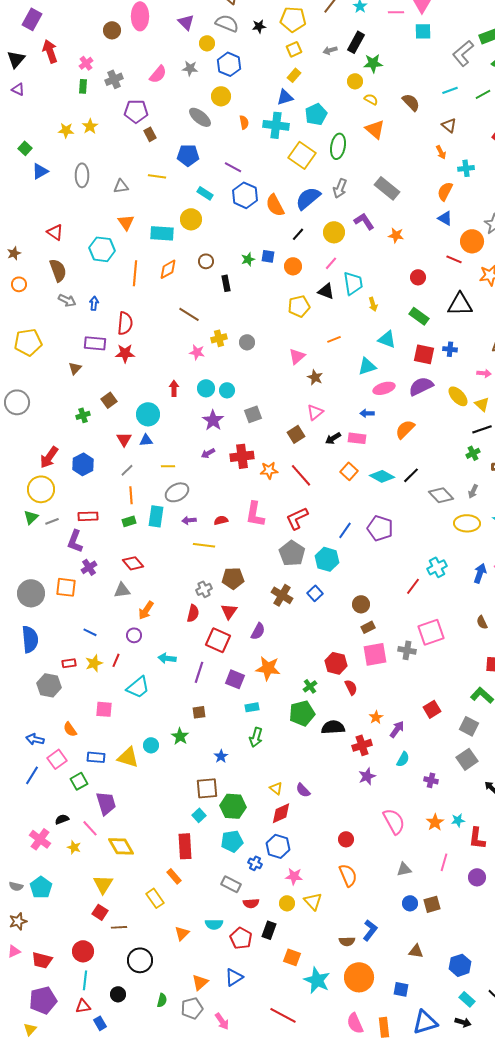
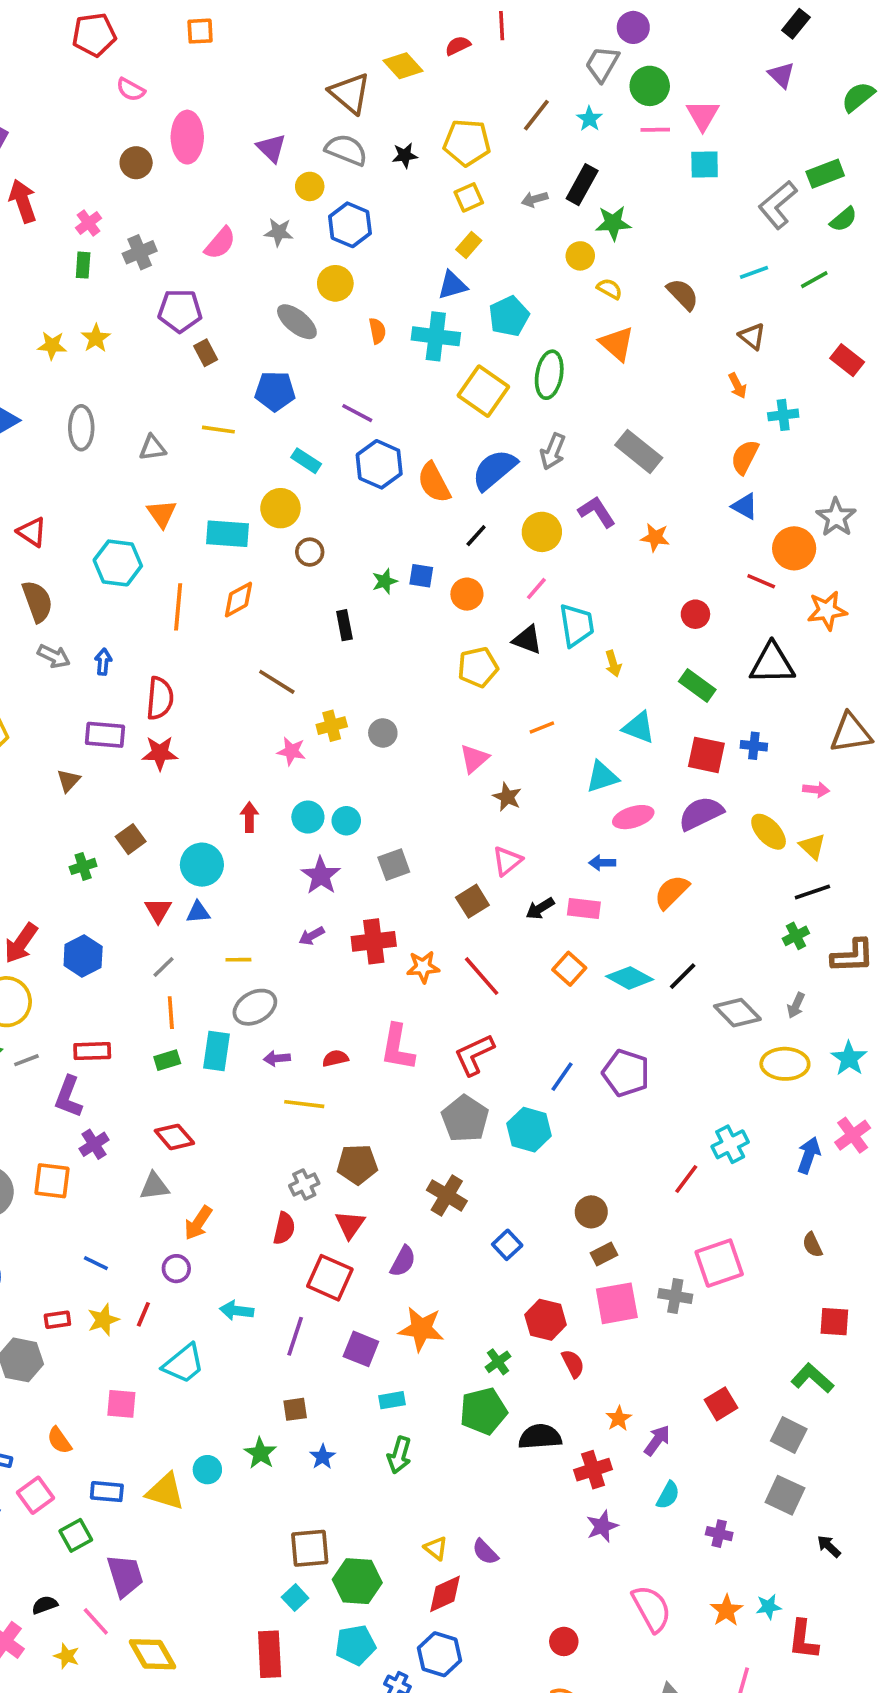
brown circle: (206, 261) -> (310, 552), moved
blue square: (315, 593) -> (507, 1245), moved
blue star: (221, 756) -> (323, 1457), moved
gray square: (467, 759) -> (785, 1495), turned -30

